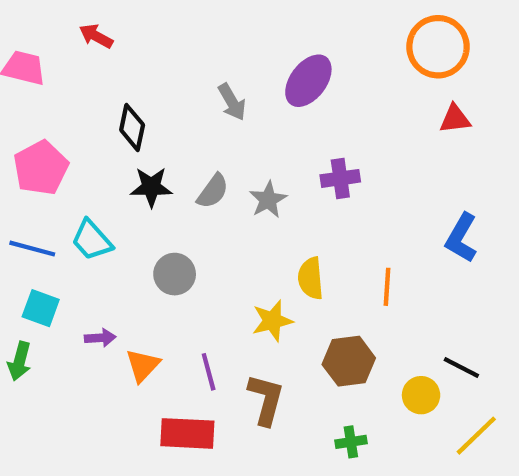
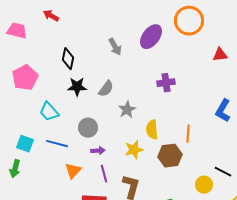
orange circle: (438, 47) -> (189, 21), moved
gray star: (268, 200) -> (127, 110), moved
blue line: (32, 249) -> (57, 144), moved
purple arrow: (100, 338) -> (98, 151), moved
brown hexagon: (349, 361) -> (170, 156), moved

